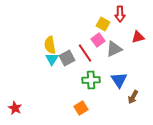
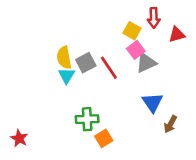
red triangle: (138, 37) -> (177, 34), moved
pink square: (98, 40) -> (136, 50), moved
gray square: (67, 58) -> (86, 63), moved
green cross: (91, 80) -> (87, 119), moved

